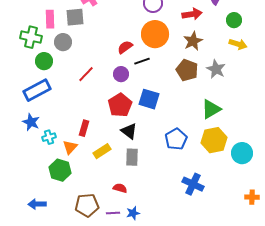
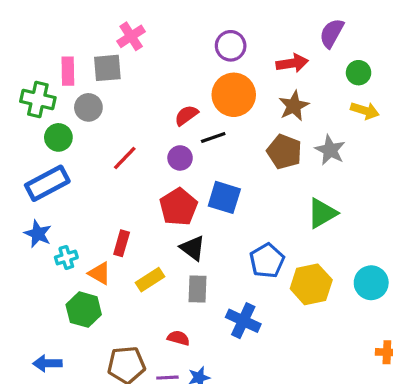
yellow hexagon: (214, 140) -> (311, 284), moved
orange triangle: (70, 147) -> (99, 273), turned -42
blue cross: (193, 184) -> (243, 321), moved

